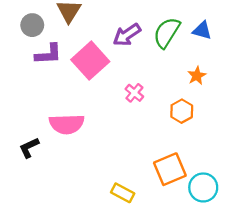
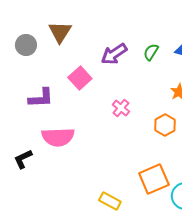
green semicircle: (167, 33) -> (151, 52), size x0.6
purple L-shape: (48, 54) -> (41, 98), moved
pink square: (90, 61) -> (80, 78), size x0.7

